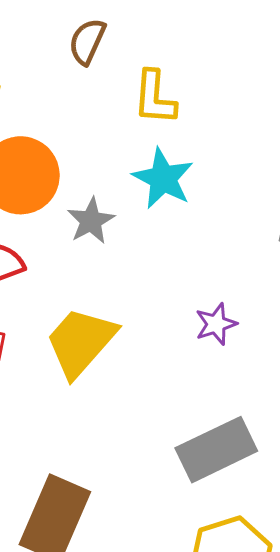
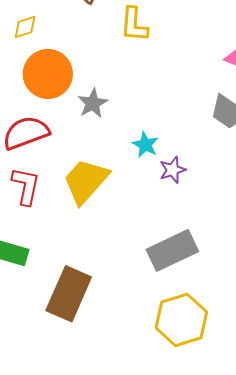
cyan star: (163, 179) -> (145, 145), moved, size x0.7

